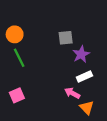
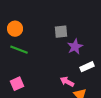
green line: (19, 58) -> (19, 50), turned -42
white rectangle: (84, 77) -> (87, 67), moved

